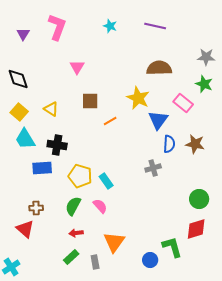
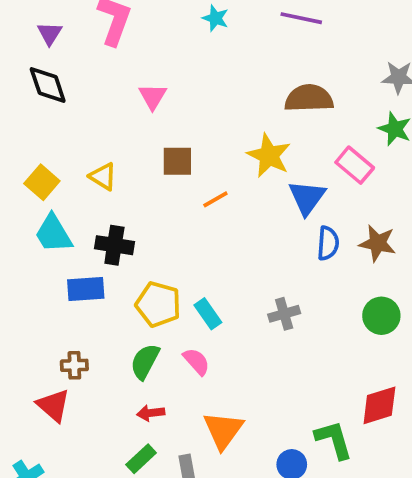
black diamond: (18, 79) -> (48, 85), moved
gray cross: (153, 168) -> (284, 314), moved
green circle: (199, 199) -> (381, 316), moved

